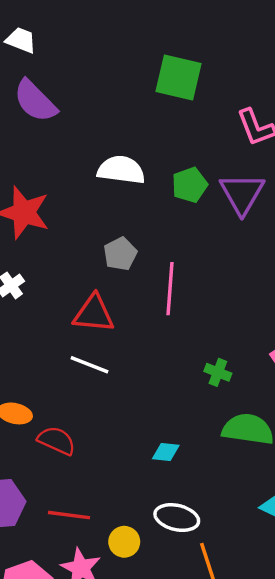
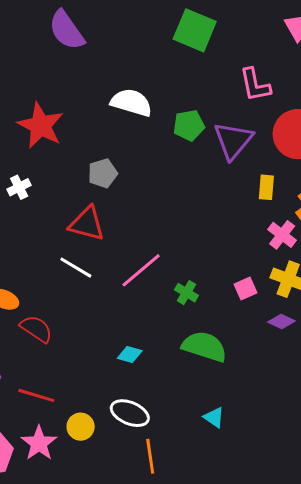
gray pentagon: (120, 254) -> (103, 173), moved
pink line: (170, 289) -> (141, 270), moved, turned 36

